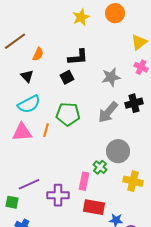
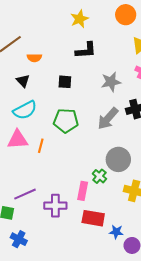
orange circle: (115, 13) -> (126, 15), moved
orange semicircle: (38, 54) -> (34, 58), turned 64
black L-shape: (78, 57) -> (86, 50), moved
black square: (67, 77) -> (65, 82), turned 32
orange line: (46, 130) -> (41, 146), moved

